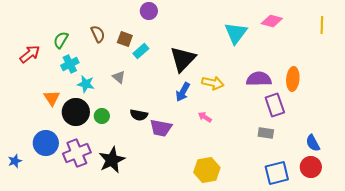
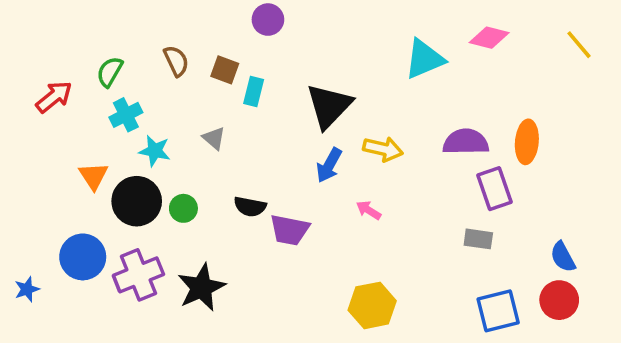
yellow line: (322, 25) -> (579, 45), turned -42
cyan triangle: (236, 33) -> (424, 59), turned 30
cyan rectangle: (141, 51) -> (254, 91), turned -35

